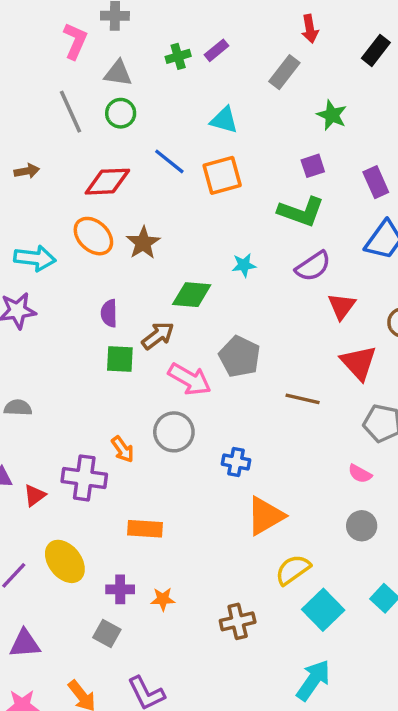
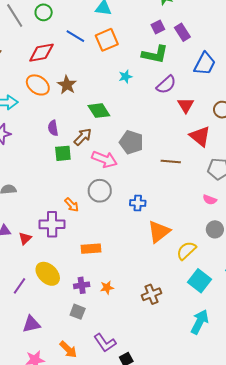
purple rectangle: (376, 182) -> (182, 32), moved
cyan star: (244, 265) -> (125, 77), moved
green diamond: (192, 295) -> (99, 111), turned 60
yellow semicircle: (293, 570) -> (186, 251), moved

